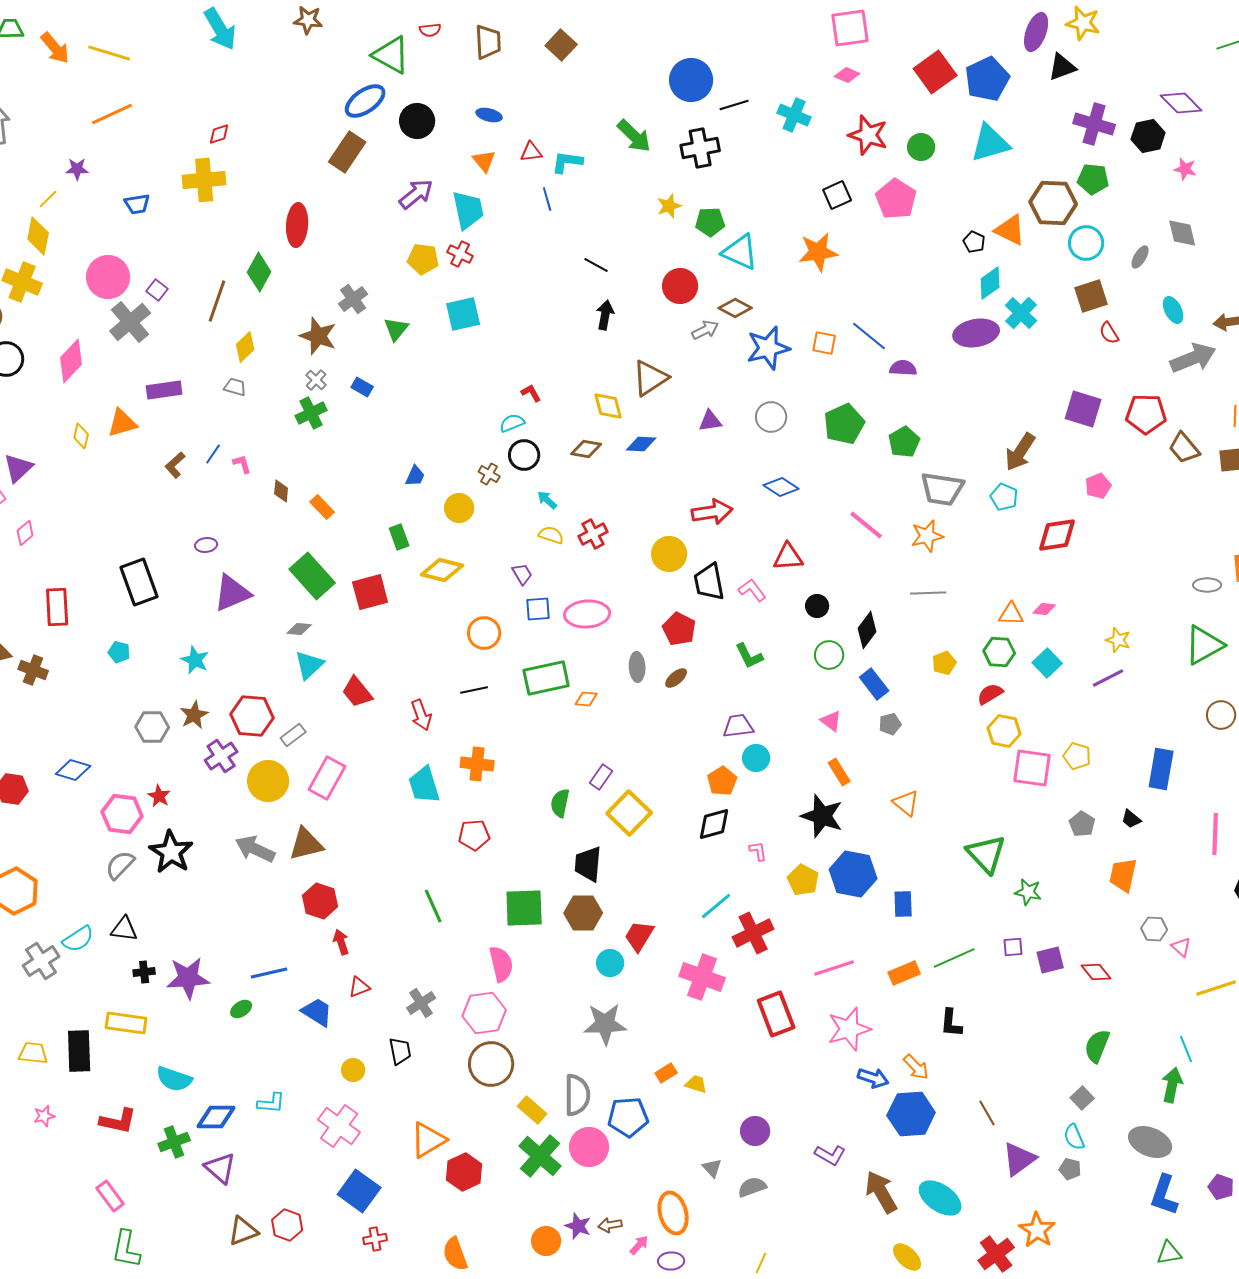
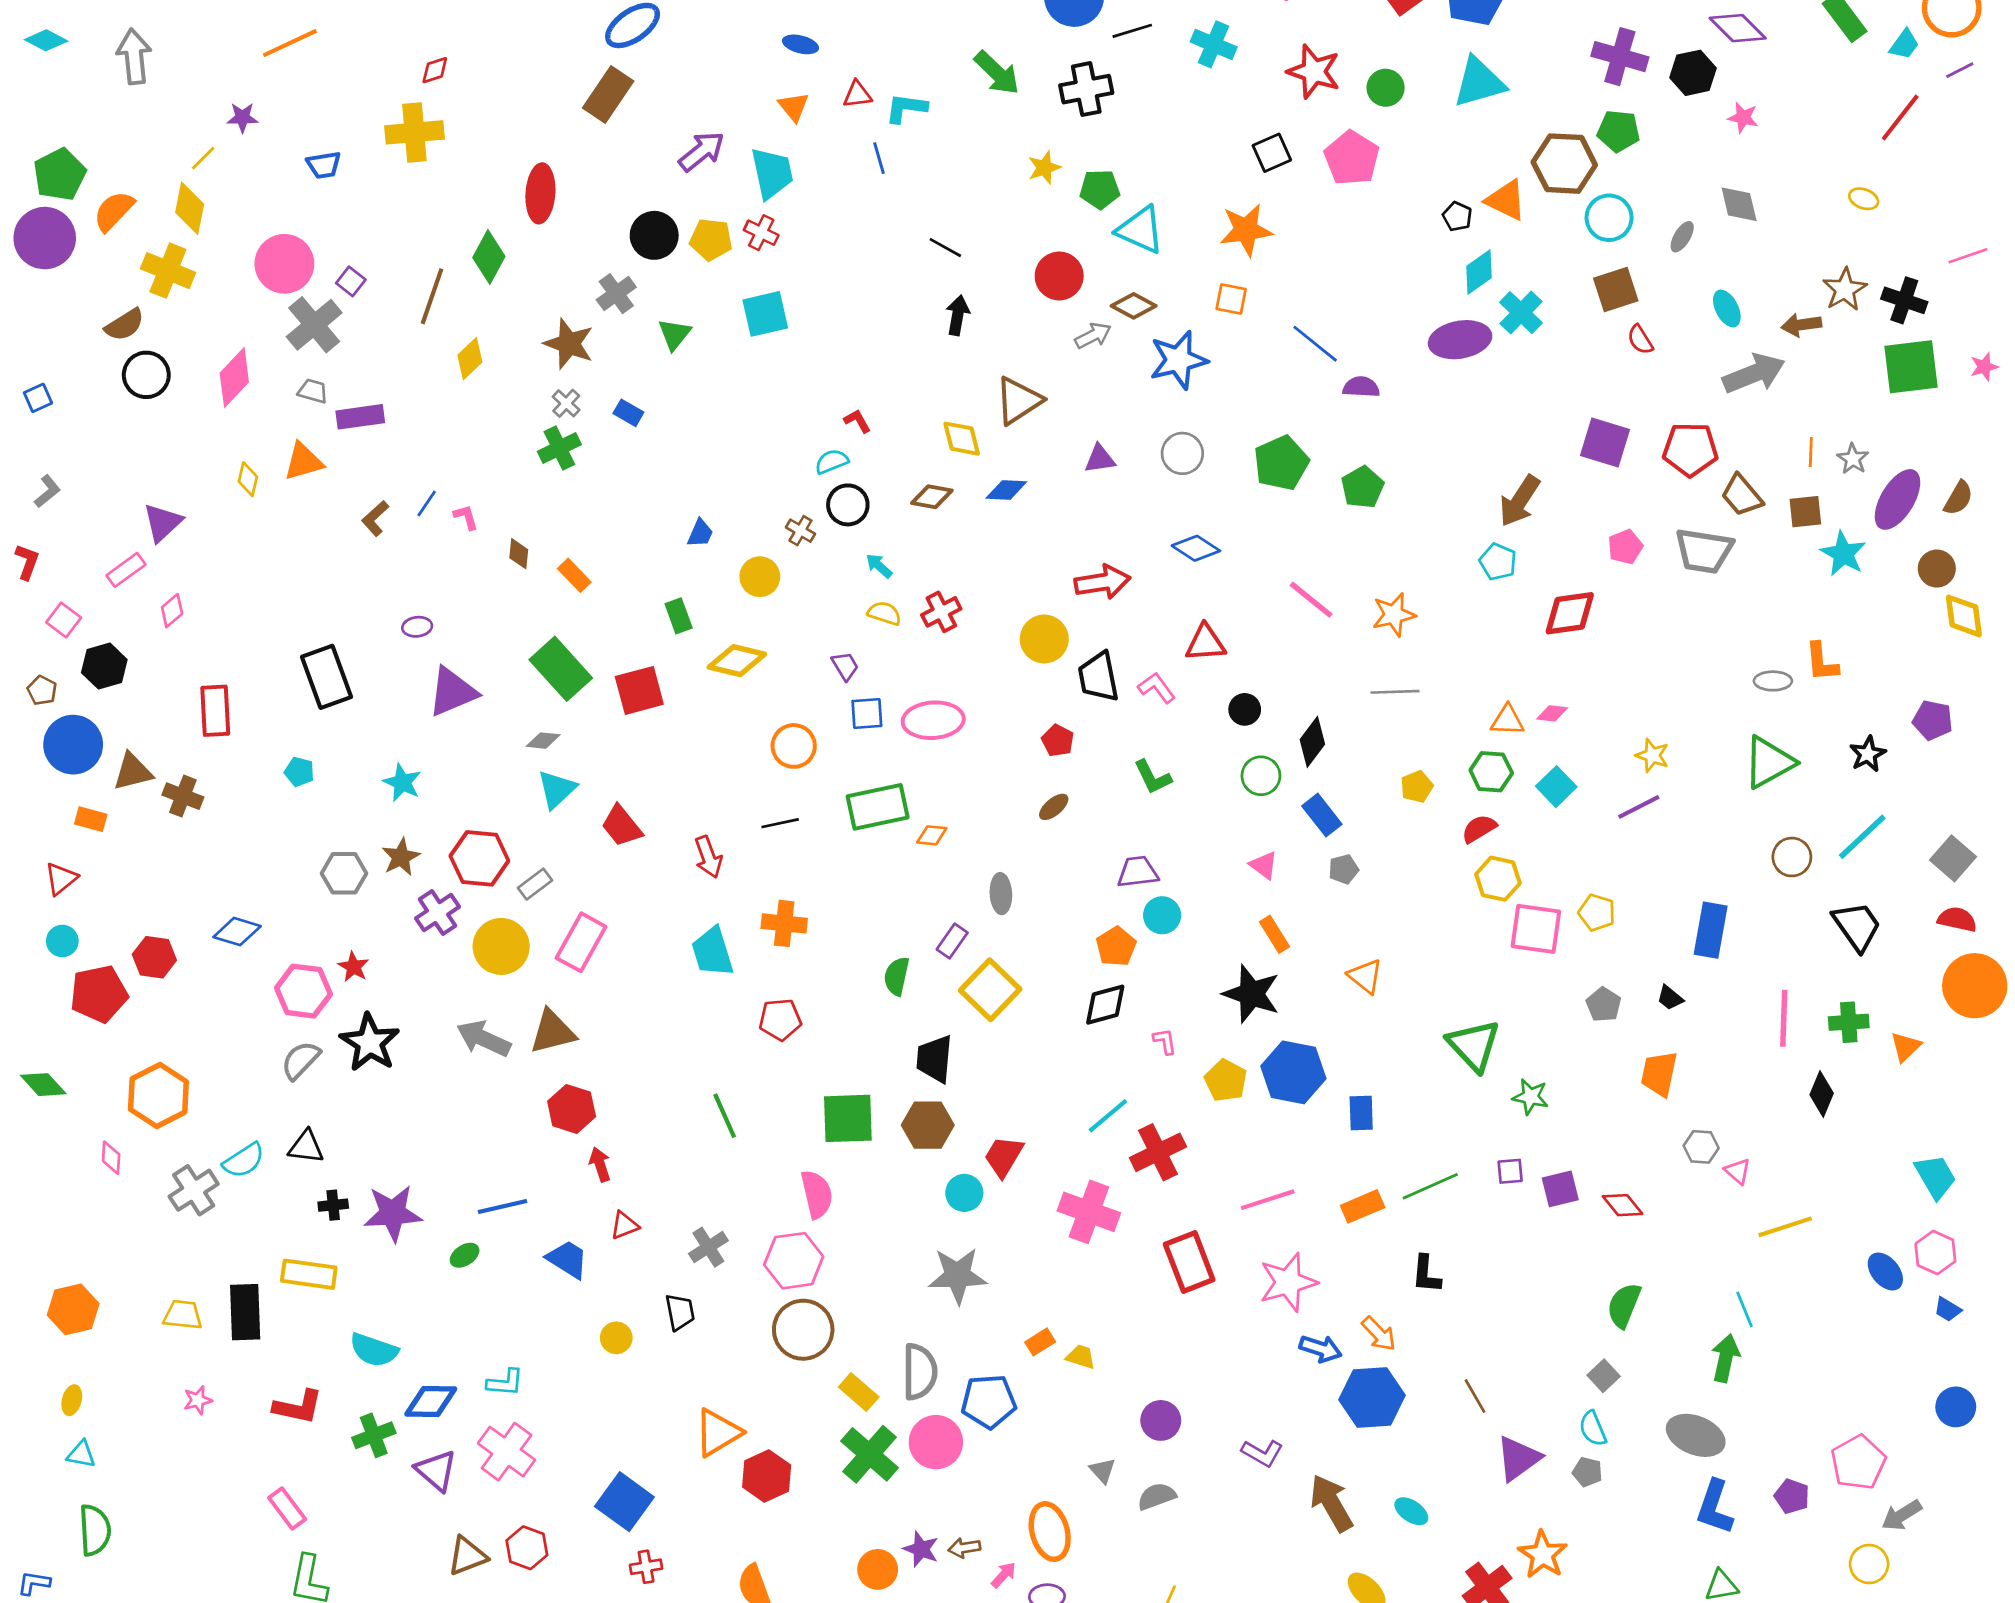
black circle: (417, 121) -> (654, 235), moved
orange square: (824, 343) -> (1231, 299), moved
gray trapezoid: (235, 387) -> (313, 391), moved
gray trapezoid: (942, 489) -> (1704, 551), moved
red pentagon: (679, 629) -> (1058, 741), size x0.7
gray ellipse: (637, 667) -> (1001, 894), moved
pink cross: (339, 1126) -> (507, 1452), moved
cyan ellipse: (940, 1198) -> (1411, 1511), size x0.6

